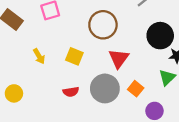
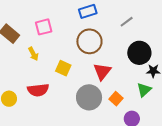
yellow arrow: (39, 56) -> (33, 54), moved
red semicircle: (71, 92) -> (38, 90), moved, size x1.5

